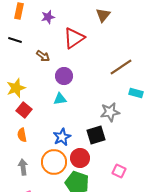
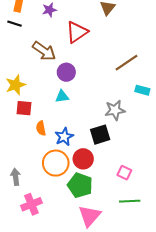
black line: (15, 40) -> (15, 24), moved
brown arrow: (43, 56) -> (44, 51), size x1.6
red square: (24, 110) -> (24, 108), turned -35
orange semicircle: (22, 135) -> (41, 128), moved
gray arrow: (23, 167) -> (16, 177), moved

